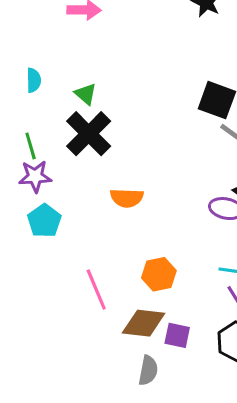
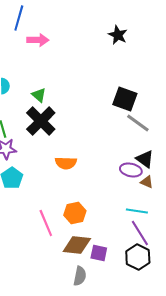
orange hexagon: (159, 274) -> (75, 213), moved

